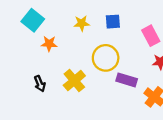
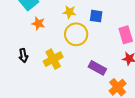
yellow circle: (106, 58) -> (76, 34), moved

